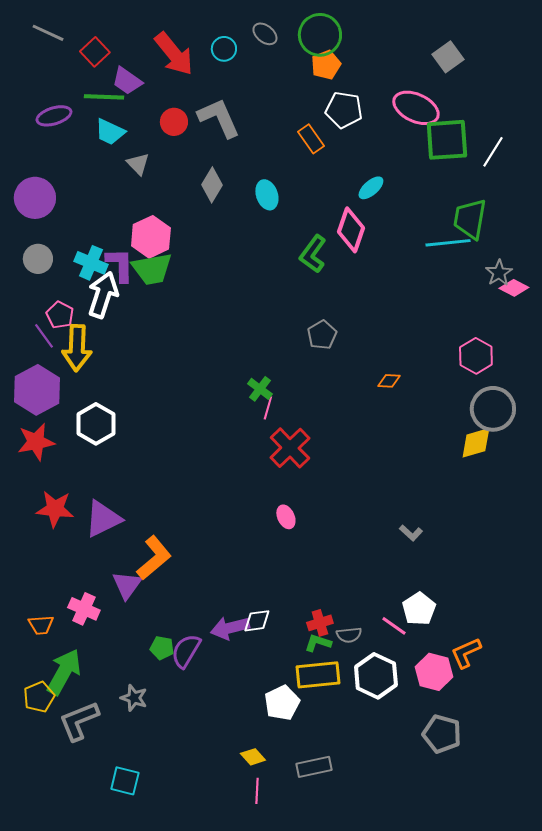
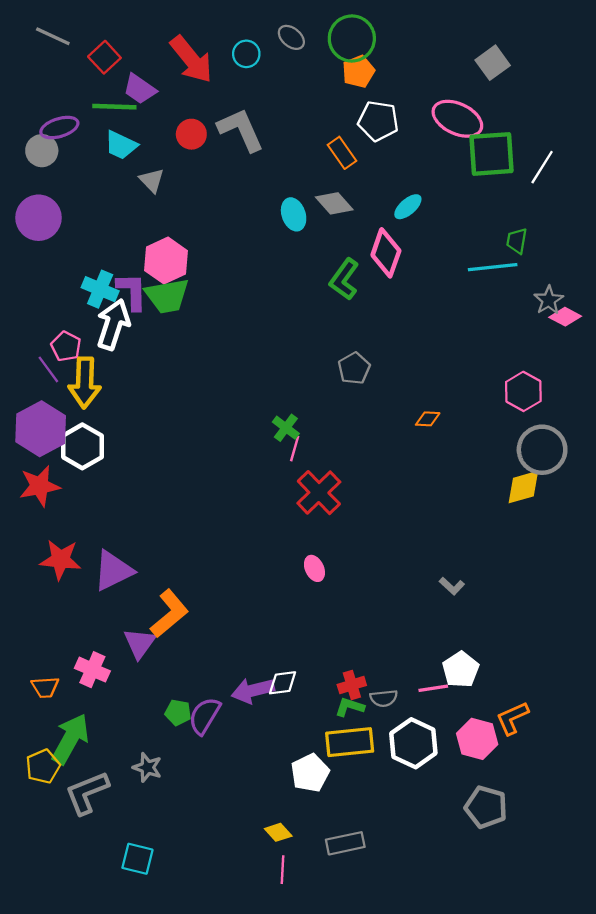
gray diamond: (212, 185) -> (334, 203), moved, turned -72
green trapezoid: (470, 219) -> (517, 241), size x0.6
gray circle: (38, 259) -> (42, 151), moved
white hexagon: (96, 424) -> (82, 446), moved
pink line: (394, 626) -> (433, 688), turned -44

